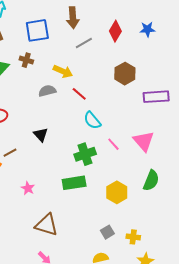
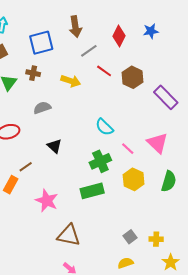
gray semicircle: (47, 91) -> (42, 108), moved
red line: (79, 94) -> (104, 71), moved
purple rectangle: (156, 97) -> (166, 97), turned 55
pink star: (28, 188) -> (47, 201), size x1.6
yellow hexagon: (117, 192) -> (134, 179), moved

